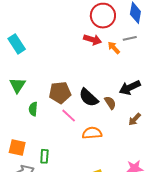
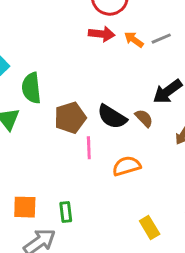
gray line: (130, 38) -> (161, 39), moved
green semicircle: (33, 109) -> (31, 88), moved, size x1.5
pink line: (69, 116) -> (89, 148), turned 56

